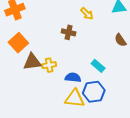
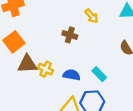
yellow cross: (49, 65) -> (46, 69), turned 32
blue semicircle: (73, 77) -> (72, 75), moved

